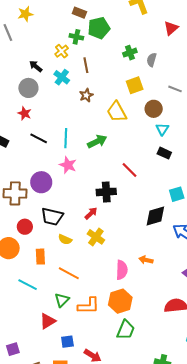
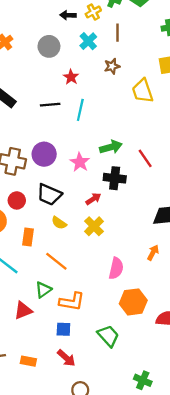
black arrow: (36, 66) -> (68, 15), moved, turned -48
red star: (25, 113) -> (71, 77), moved
black line: (39, 138) -> (50, 105), turned -42
green arrow: (97, 142) -> (111, 147), moved
pink star: (68, 165) -> (80, 162), moved
orange arrow: (146, 260) -> (153, 253), moved, turned 96
orange hexagon: (120, 301) -> (133, 302), moved
green trapezoid: (126, 330) -> (108, 336), turned -75
blue square: (67, 342) -> (63, 329), moved

